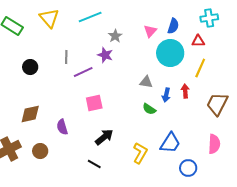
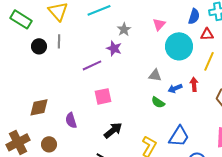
blue semicircle: (173, 26) -> (194, 16), moved
gray line: (66, 57) -> (59, 41), moved
black circle: (30, 67) -> (39, 46), moved
blue arrow: (166, 95) -> (175, 88), turned 56

